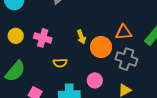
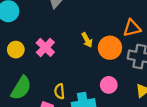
pink cross: (43, 38) -> (45, 47), turned 36
yellow semicircle: (60, 63) -> (59, 91), moved, turned 96

